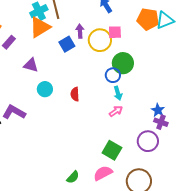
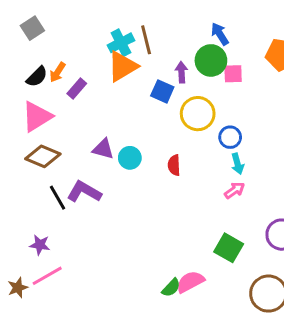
yellow circle: (100, 40) -> (198, 114), moved
blue square: (67, 44) -> (162, 91), turned -35
green circle: (123, 63) -> (211, 60), moved
purple triangle: (31, 65) -> (103, 149), moved
pink semicircle: (103, 173) -> (190, 282), moved

